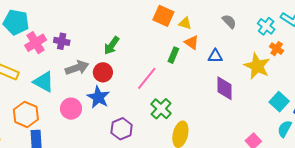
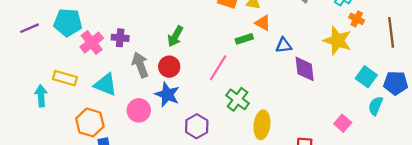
green rectangle: (173, 55) -> (244, 39), turned 56
blue triangle: (215, 56) -> (284, 45), moved
gray arrow: (77, 68) -> (140, 65), turned -85

